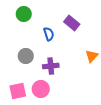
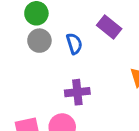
gray circle: (26, 56) -> (39, 41), moved

